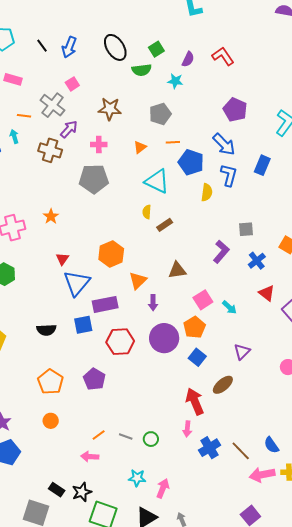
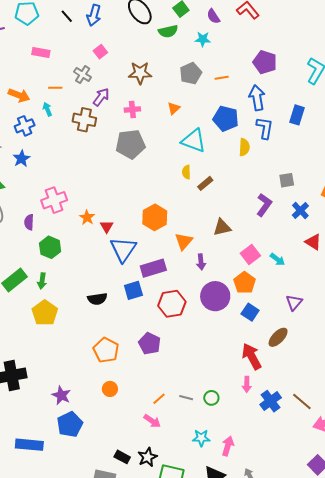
purple semicircle: (188, 59) -> (213, 16), turned 126
gray cross: (52, 105) -> (83, 75), size x0.7
orange line: (173, 142) -> (222, 78), moved
blue arrow: (224, 144) -> (257, 98), turned -140
orange star: (51, 216) -> (87, 217), moved
pink arrow: (90, 457) -> (152, 421), turned -144

